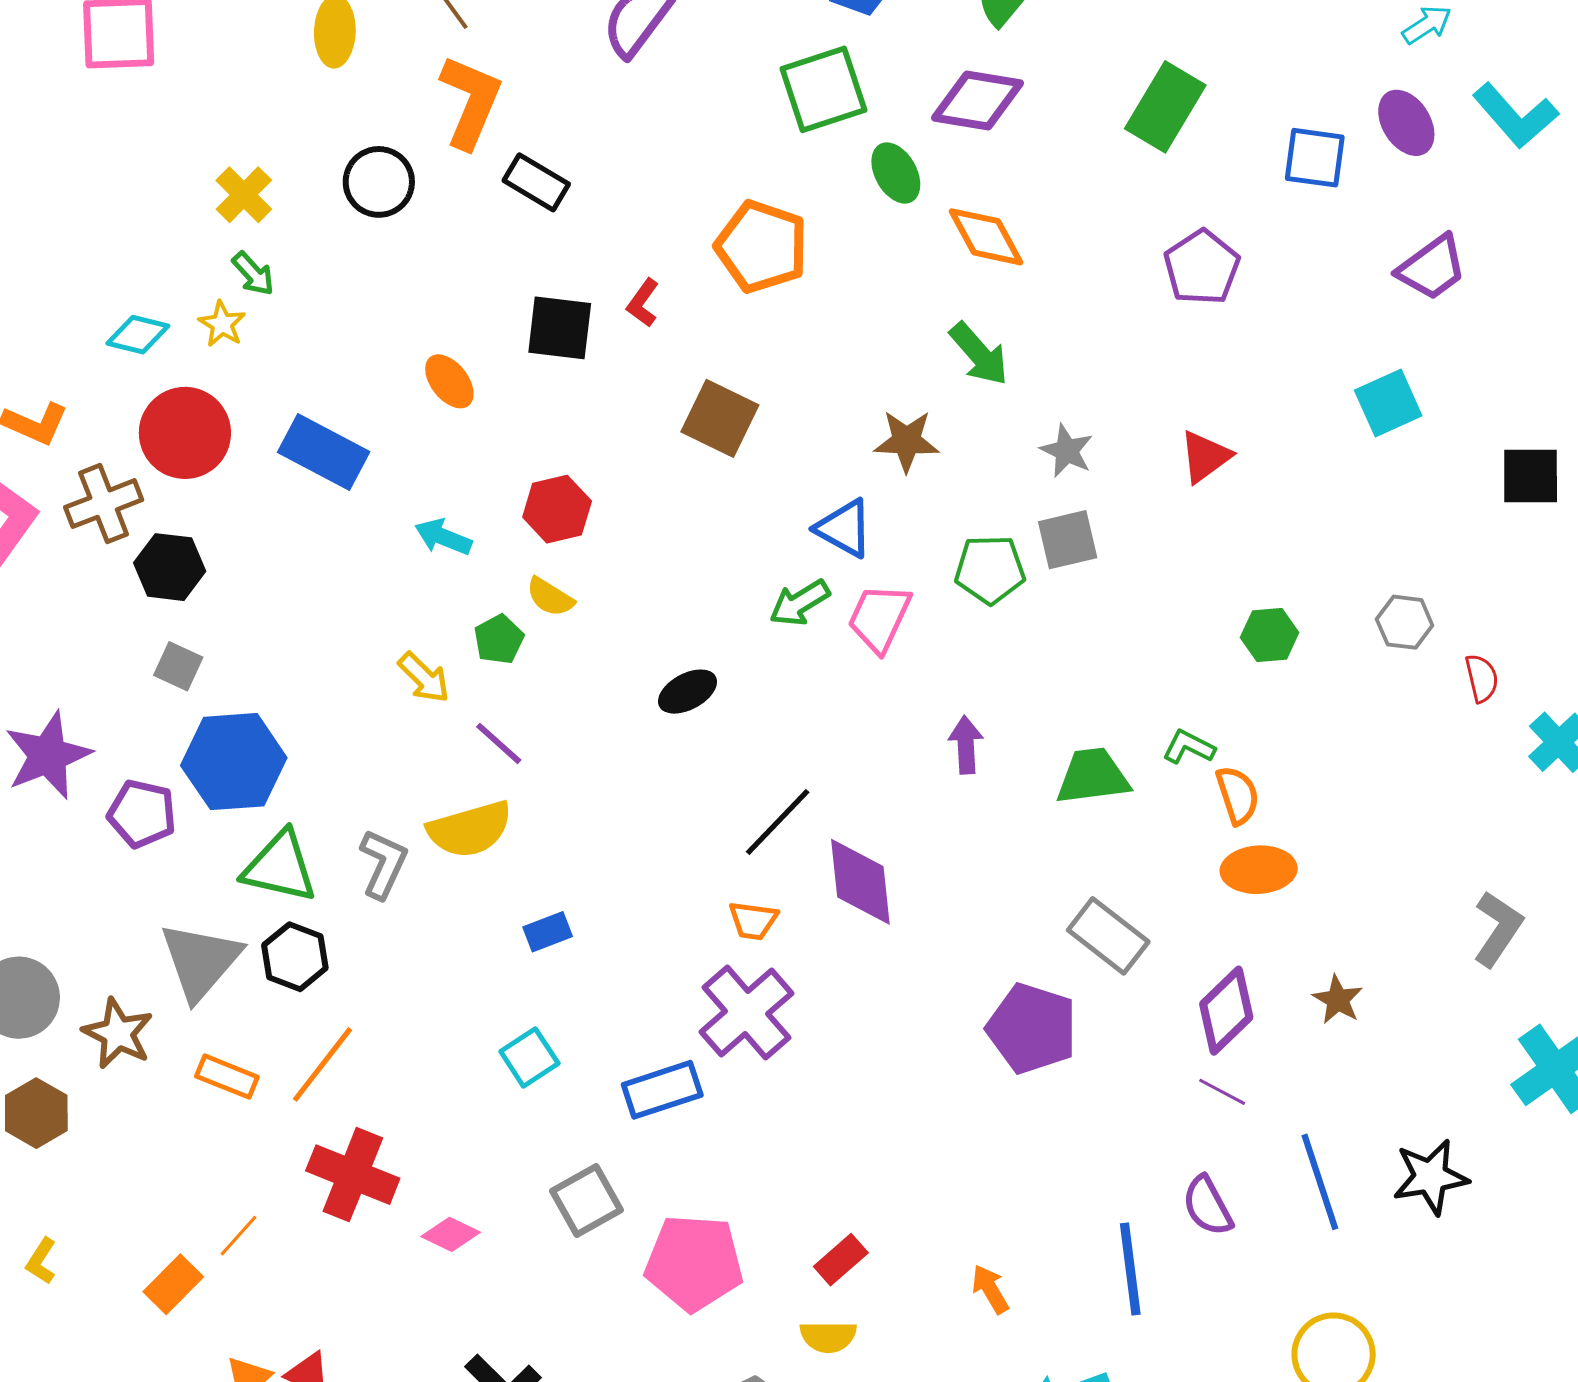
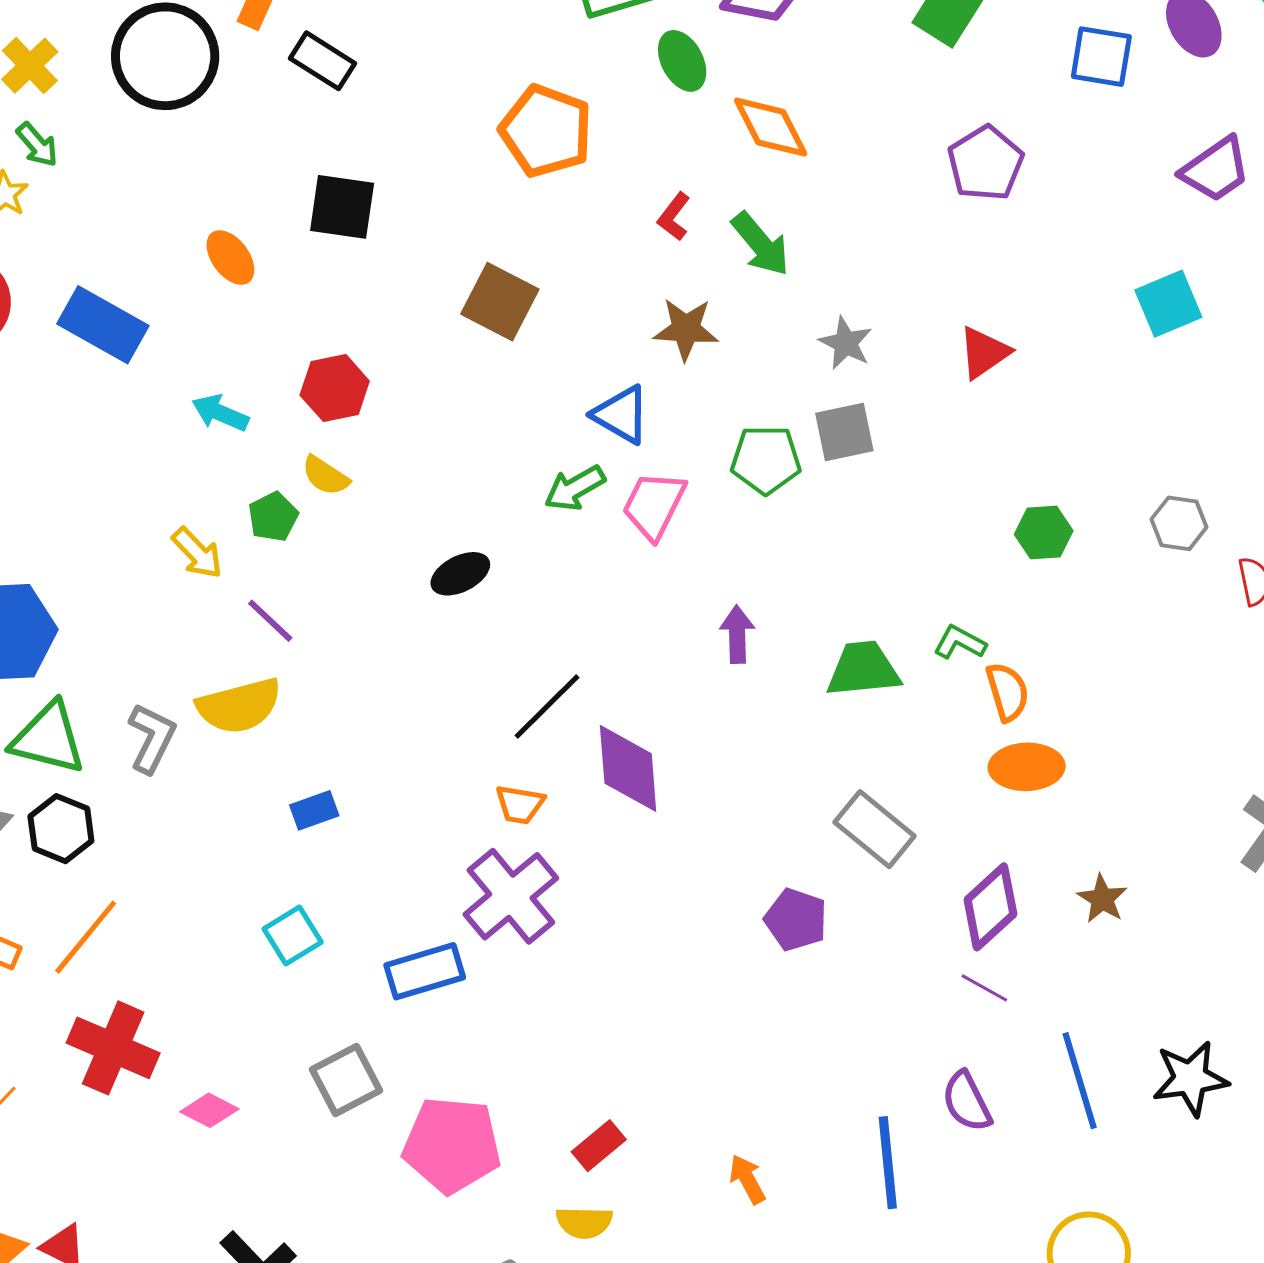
black circle: (379, 182) -> (165, 56), size x1.5
red L-shape: (643, 303) -> (674, 217), moved
purple pentagon: (1032, 1028) -> (796, 920), size x0.7

